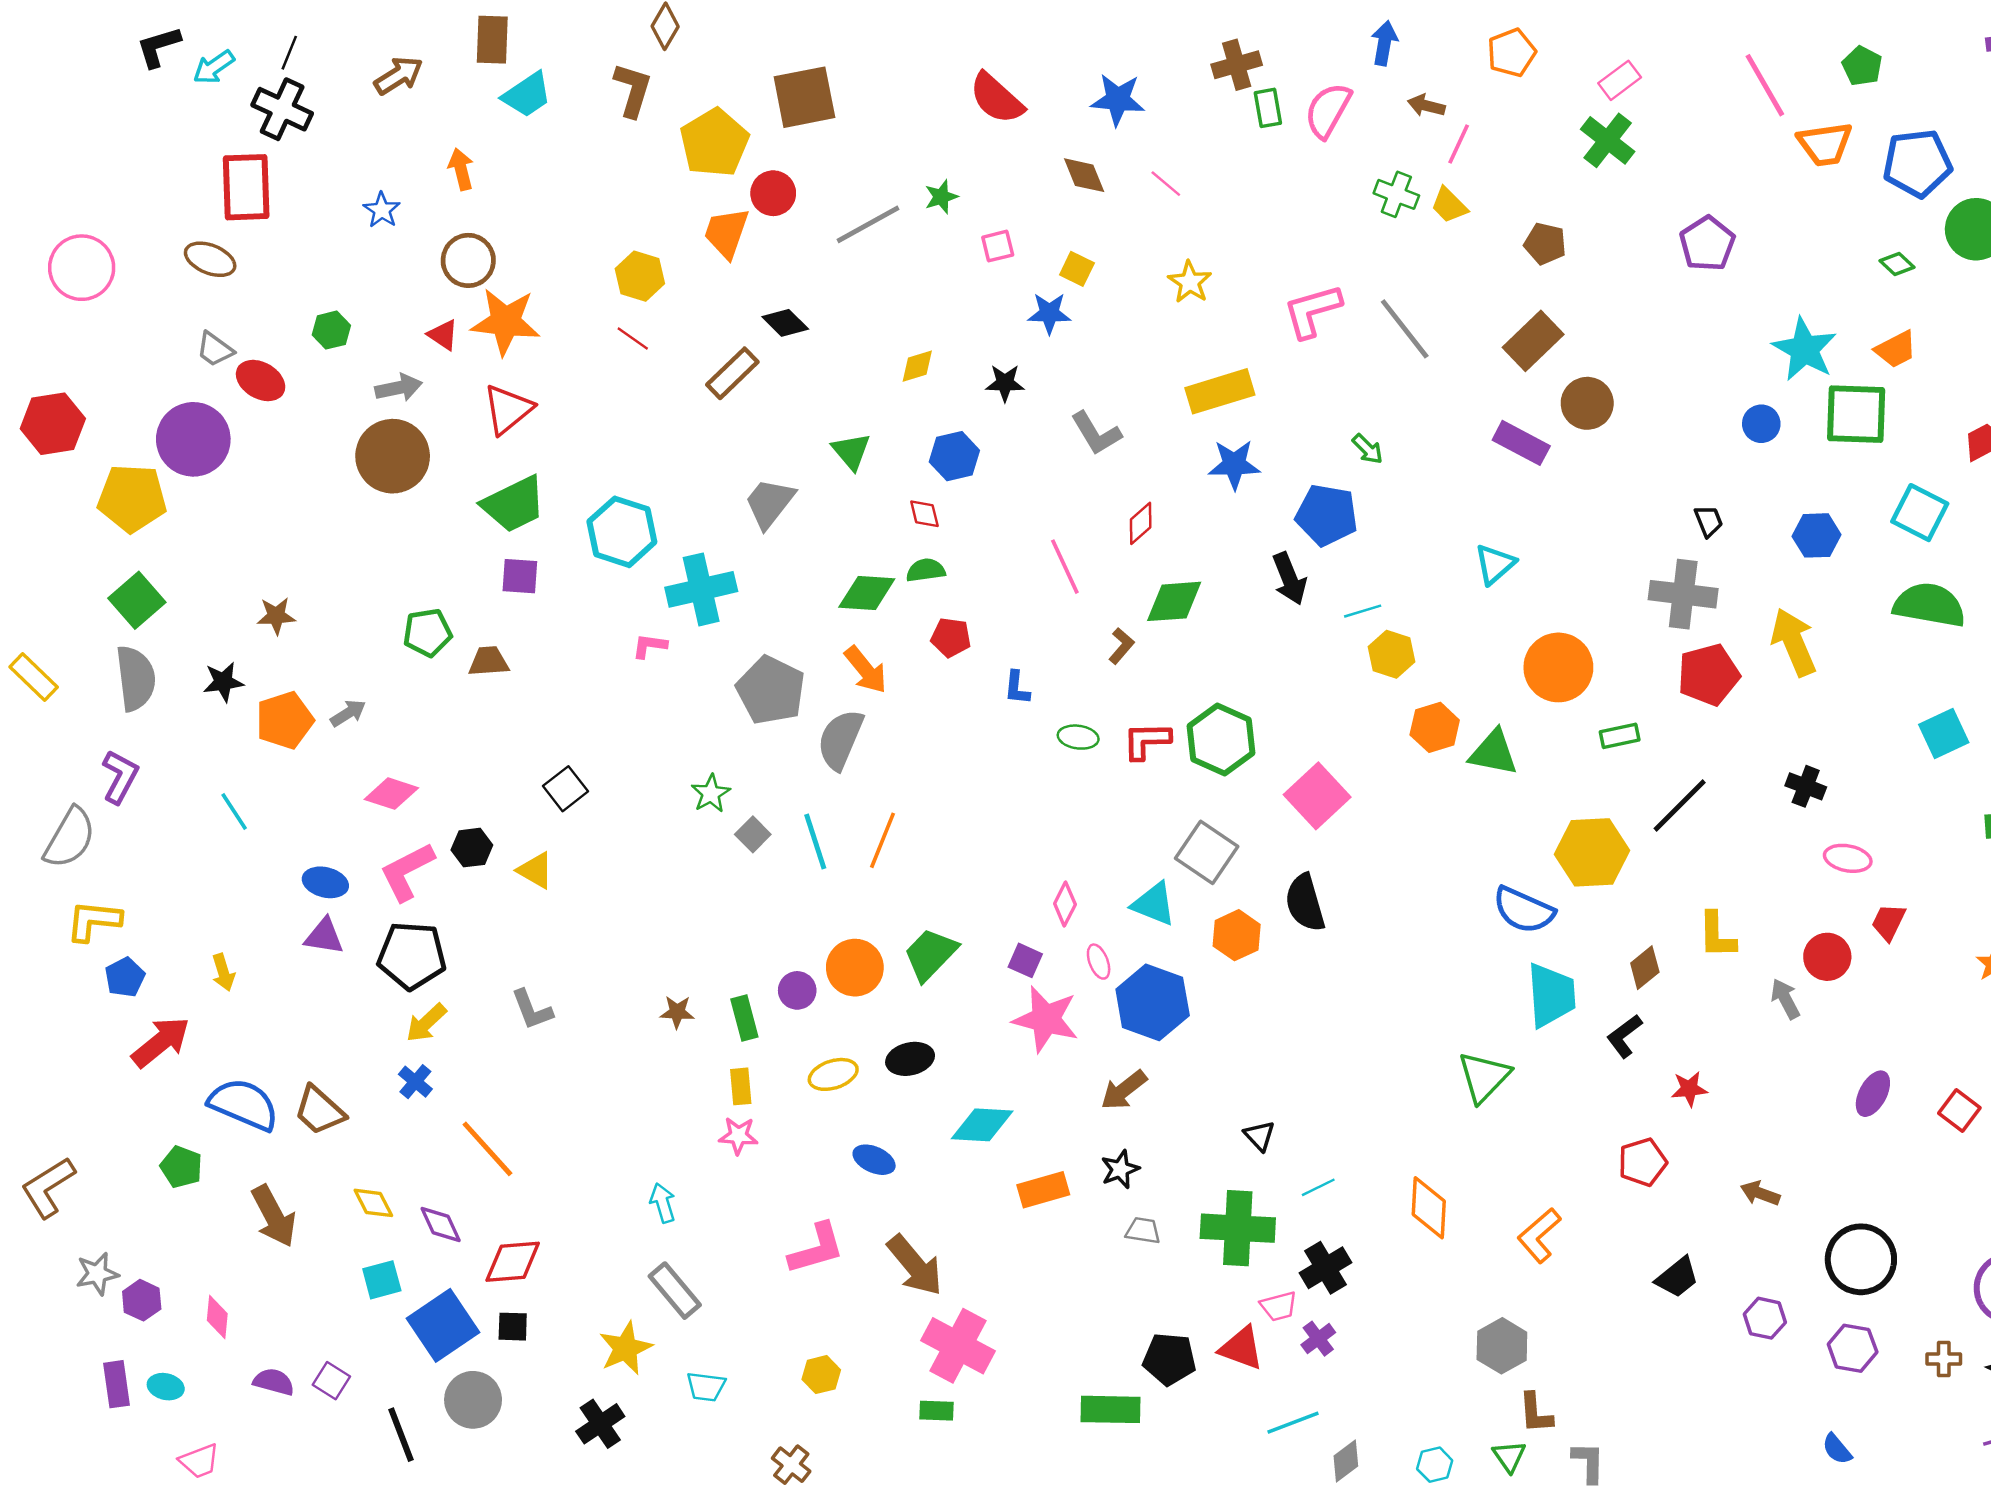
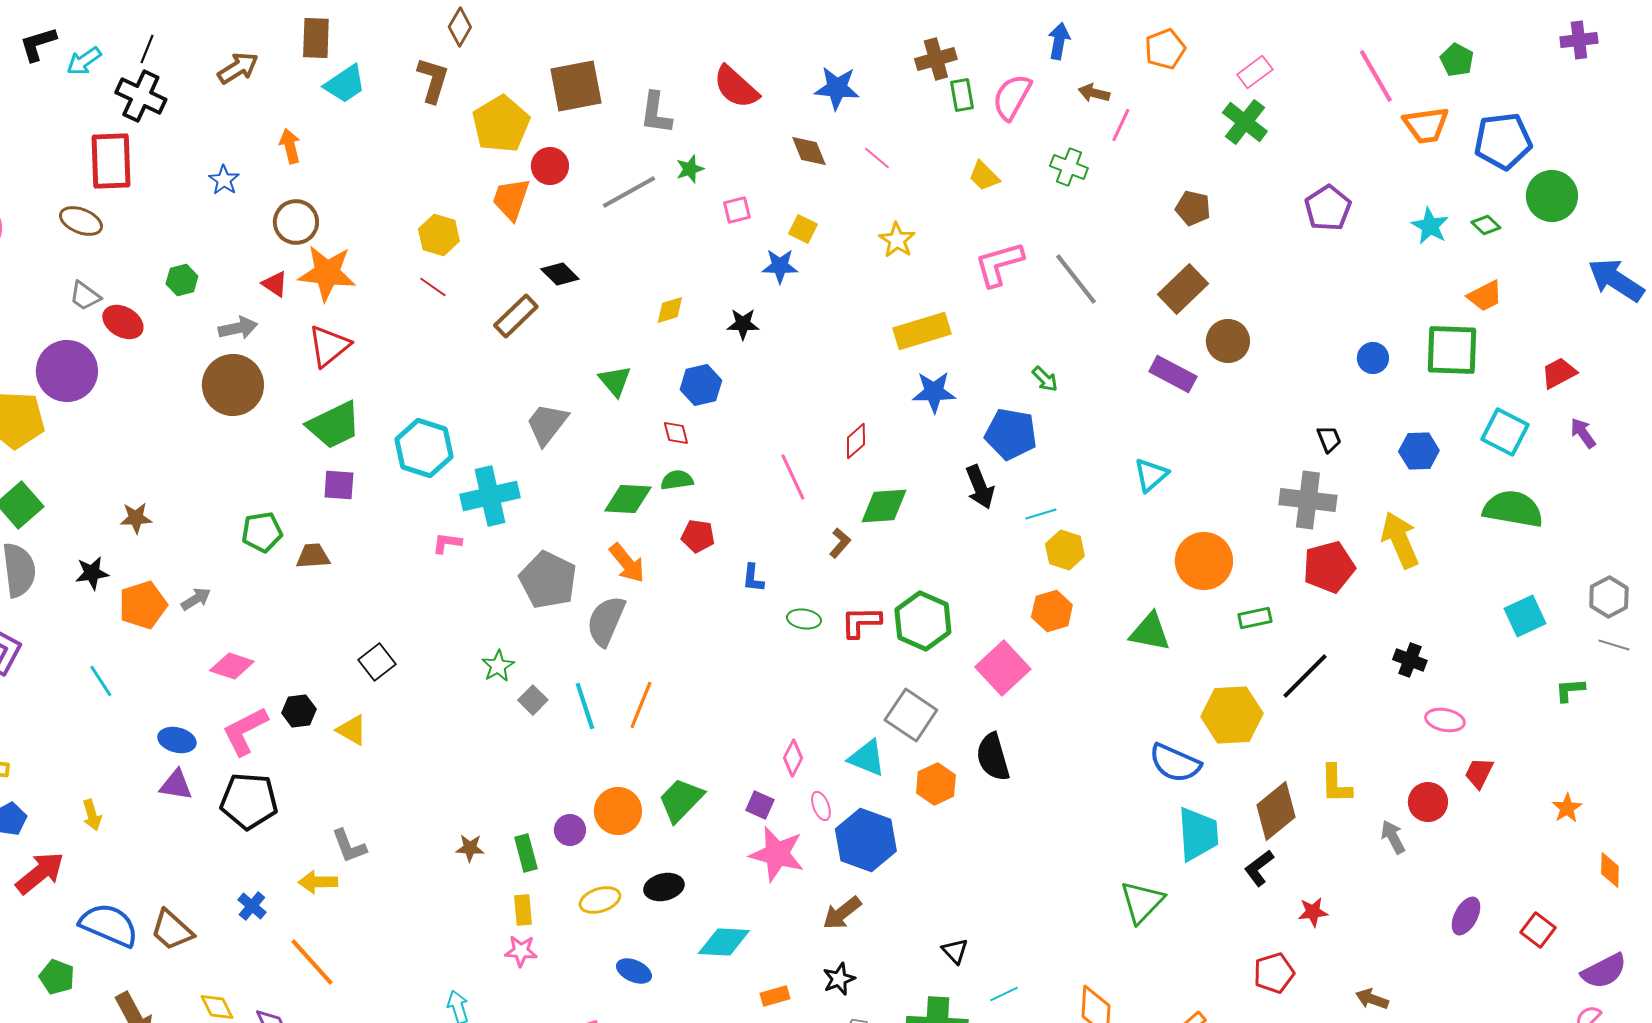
yellow trapezoid: (1449, 205) -> (984, 176), moved
cyan star: (1805, 349) -> (1430, 226), moved, size x0.7
gray L-shape: (1096, 433) -> (656, 113), moved, turned 39
orange hexagon: (1435, 727) -> (1052, 611), moved
brown diamond: (1645, 968) -> (1276, 811), size x1.6
yellow arrow: (426, 1023) -> (318, 882), moved, turned 42
orange rectangle: (1043, 1190) -> (775, 996), size x0.7

